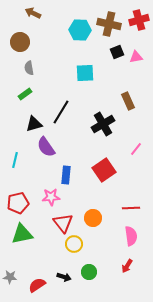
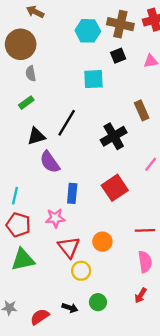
brown circle: (20, 42) -> (21, 44), size x1.4
black square: (117, 52) -> (118, 56), moved
cyan line: (15, 160) -> (15, 196), moved
red pentagon: (18, 203) -> (18, 225), turned 30

